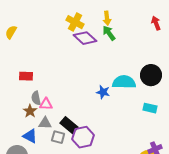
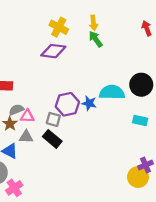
purple diamond: (85, 38) -> (53, 51), moved, turned -35
gray semicircle: (36, 98) -> (16, 110), turned 80
gray square: (58, 137) -> (53, 119), moved
purple hexagon: (83, 137) -> (67, 104), moved

